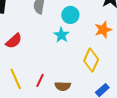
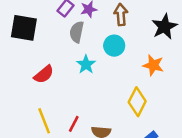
orange star: (103, 30) -> (153, 65), turned 30
cyan star: (61, 35) -> (86, 64), moved

